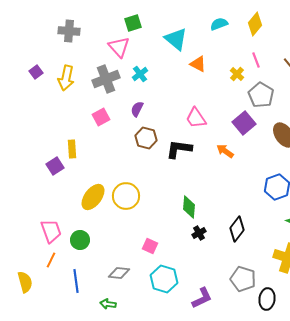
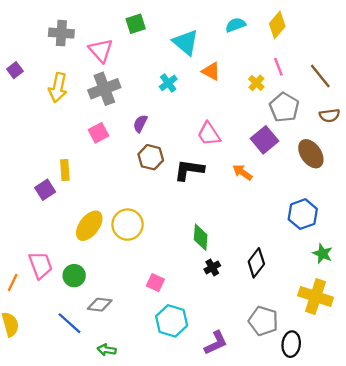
pink triangle: (119, 47) -> (101, 50), moved
purple square: (36, 72) -> (15, 70), moved
cyan cross: (140, 74) -> (168, 83), moved
orange line: (51, 260) -> (13, 283), moved
gray diamond: (119, 273) -> (100, 305), moved
blue line: (76, 281) -> (69, 323), turned -40

